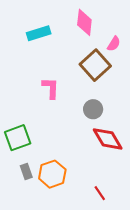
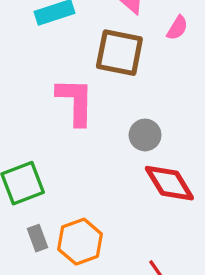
brown square: (95, 65) -> (119, 53), moved, turned -36
pink L-shape: (51, 88) -> (75, 101), size x1.4

